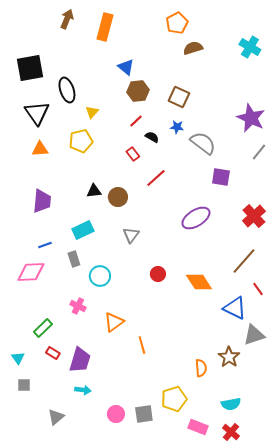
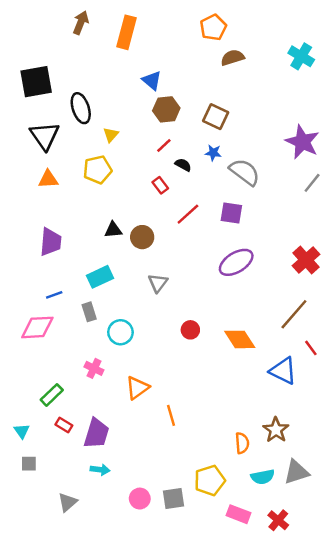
purple square: (221, 177) -> (231, 213), moved
gray triangle: (254, 335) -> (296, 472), moved
cyan semicircle: (231, 404) -> (263, 477), moved

